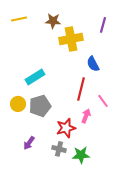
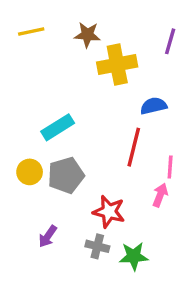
blue semicircle: (93, 64) -> (154, 106), turned 105
pink line: (103, 101) -> (170, 167), turned 40
pink arrow: (86, 116) -> (160, 195), moved
red star: (66, 128) -> (109, 212), turned 30

